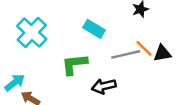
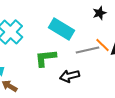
cyan rectangle: (94, 29) -> (62, 29), size x1.4

